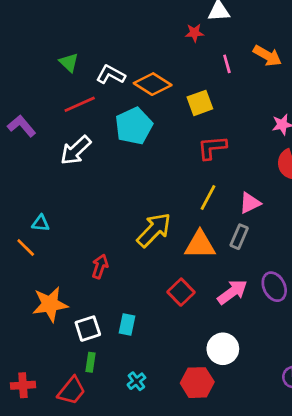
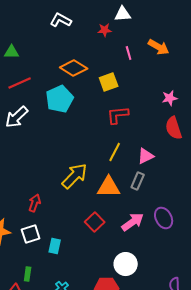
green triangle: (69, 62) -> (12, 52), turned -42
white L-shape: (111, 75) -> (61, 20), moved
white square: (88, 329) -> (31, 234), moved

